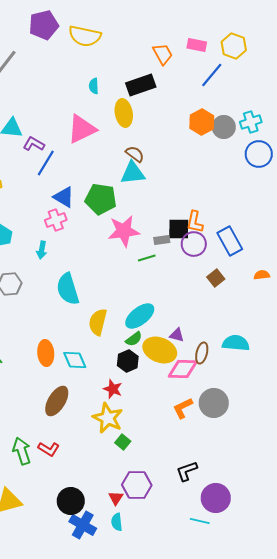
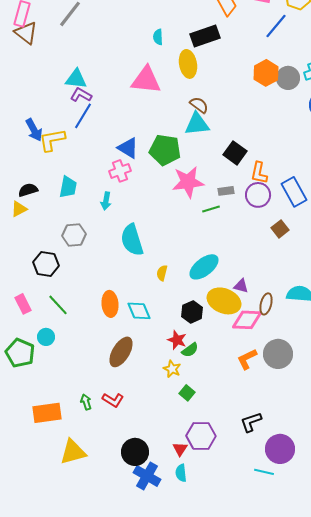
pink triangle: (82, 129) -> (146, 80), turned 32
purple L-shape: (34, 144) -> (81, 95), moved
blue line: (46, 163) -> (83, 116), moved
black square: (179, 229) -> (235, 153), moved, turned 35
yellow semicircle: (98, 322) -> (162, 273), size x0.6
green semicircle: (134, 339) -> (190, 350), moved
yellow star: (108, 418) -> (172, 369), size x0.6
green arrow: (22, 451) -> (86, 402), size x0.6

